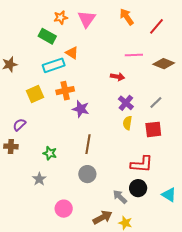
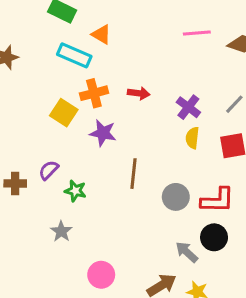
cyan rectangle: (54, 65) -> (74, 55), turned 45
red arrow: (117, 77) -> (139, 93), moved
yellow square: (35, 94) -> (64, 113), moved, turned -30
purple star: (81, 109) -> (103, 133), moved
purple semicircle: (19, 125) -> (49, 170), moved
gray circle: (87, 174) -> (176, 197), moved

